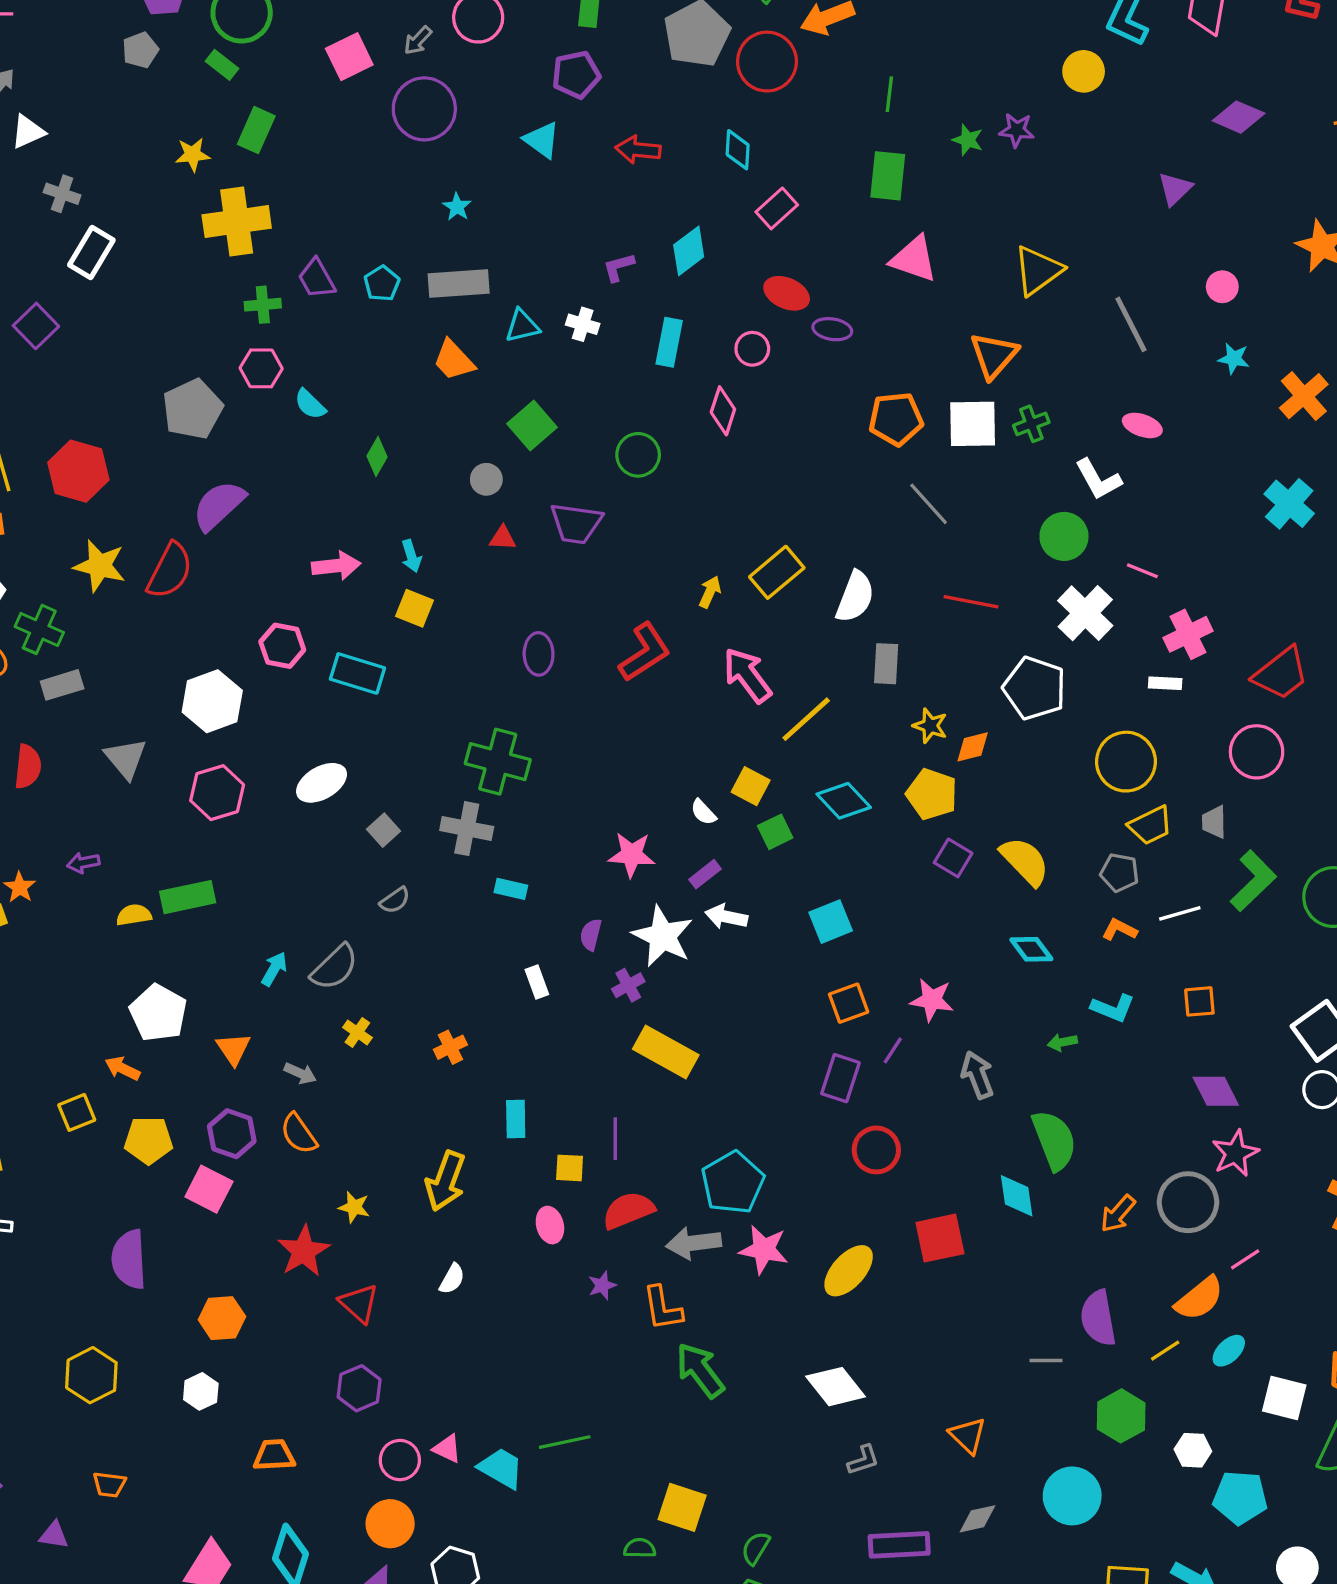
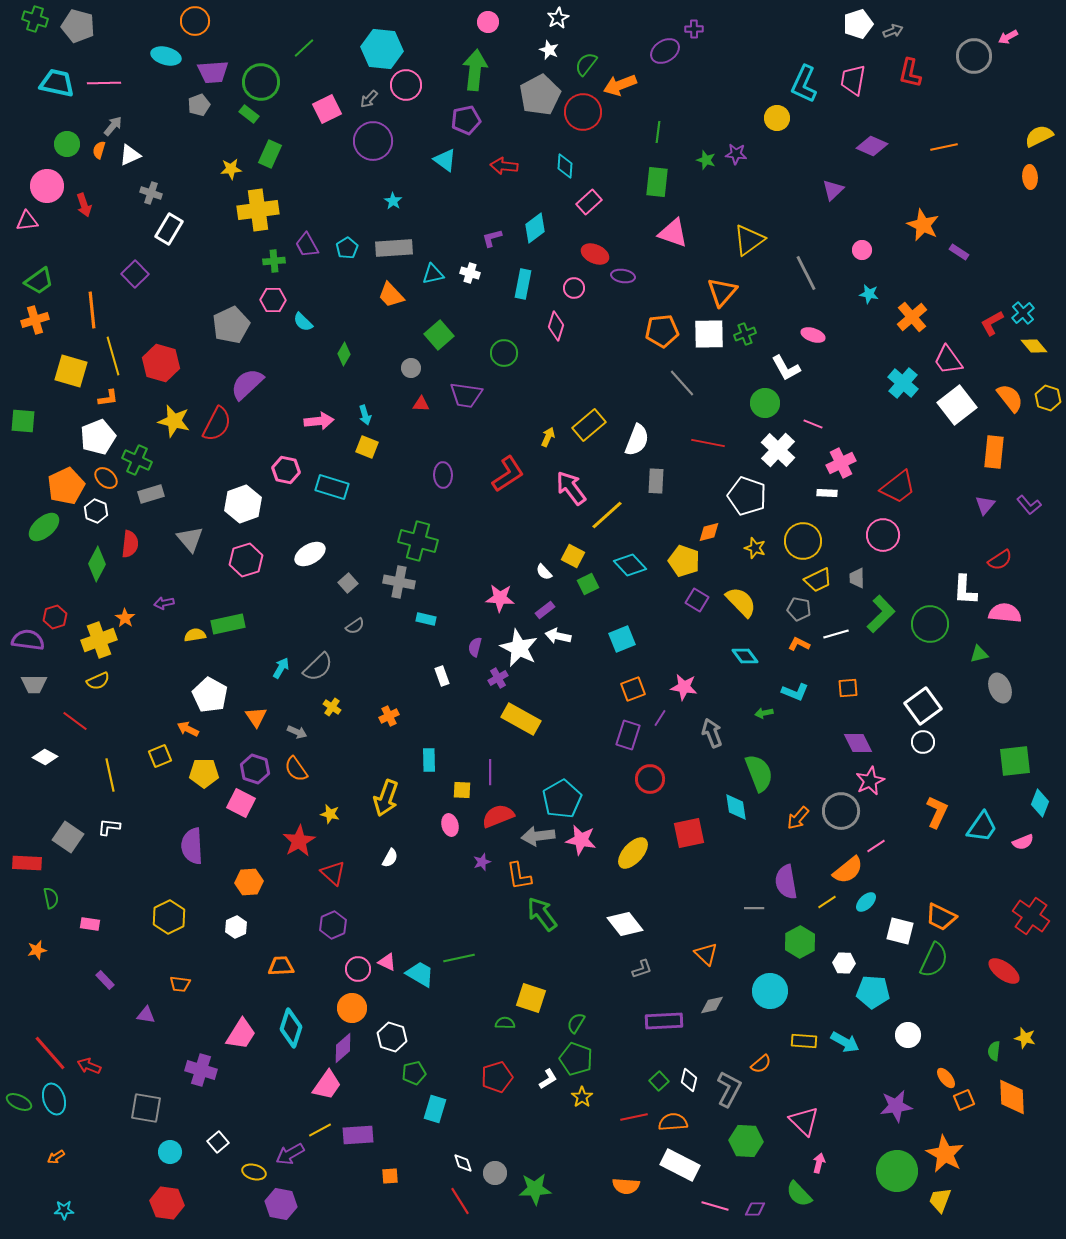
yellow star: (930, 726) -> (755, 548), moved

